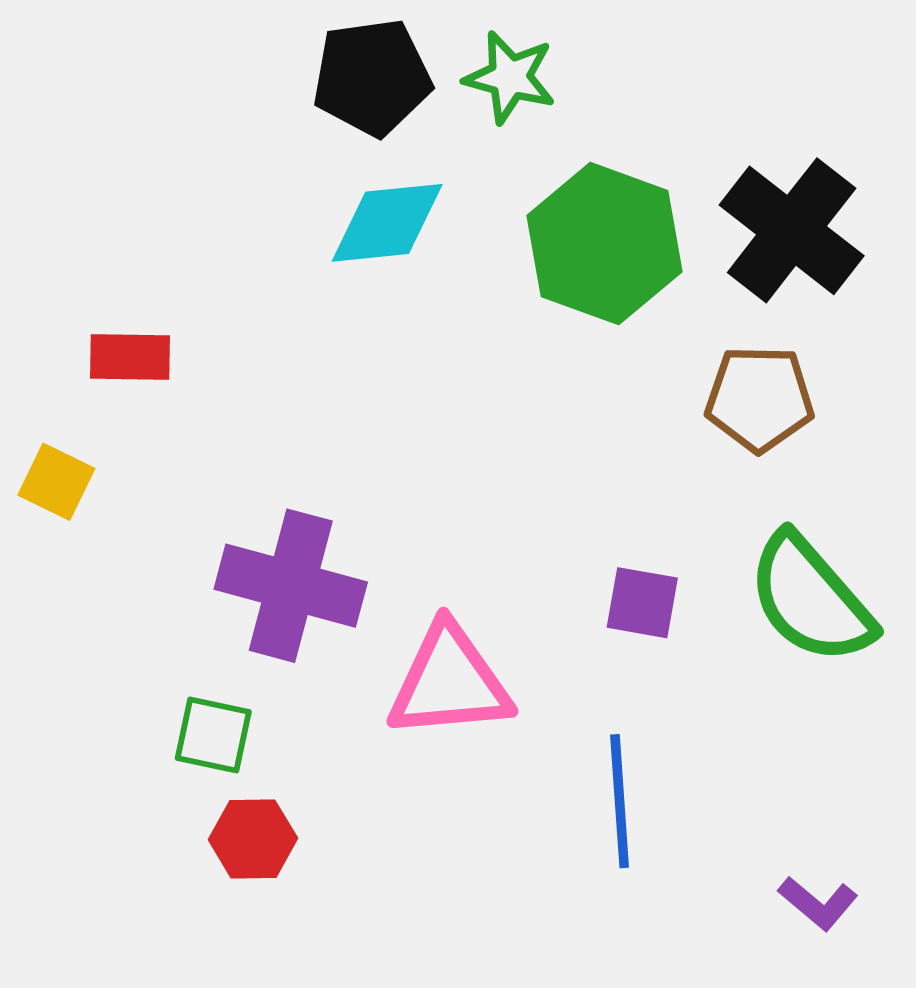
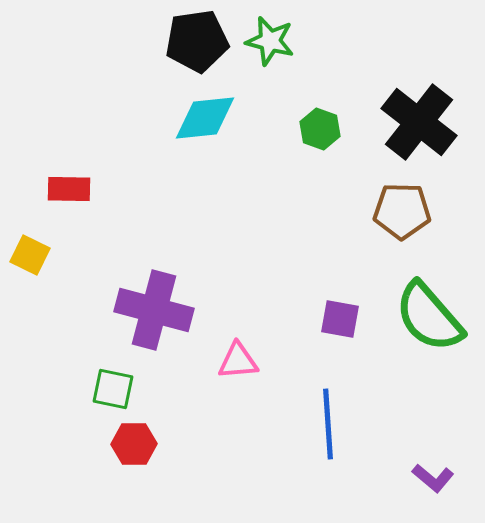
green hexagon: (604, 244) -> (320, 129), size x0.5
pink triangle: (449, 682) -> (238, 361), size x0.6

